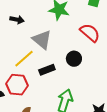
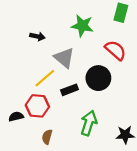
black circle: (74, 59) -> (98, 78), size x1.5

